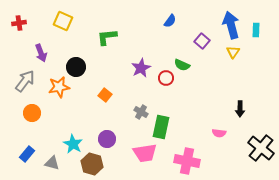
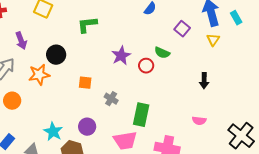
cyan rectangle: (256, 30) -> (236, 18), turned -32
orange square: (105, 95) -> (85, 83), turned -32
black arrow: (240, 109) -> (204, 81), moved
gray cross: (141, 112) -> (111, 99), moved

